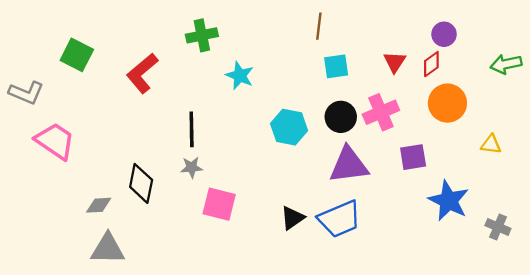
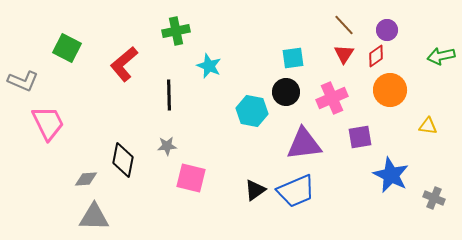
brown line: (319, 26) -> (344, 25), moved, turned -50
black circle: (341, 117) -> (286, 92), moved
black line: (192, 129) -> (169, 95), moved
pink trapezoid: (55, 141) -> (48, 123), turned 30

